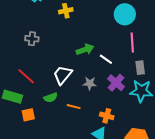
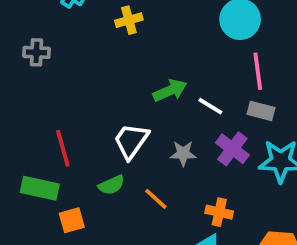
gray cross: (32, 39) -> (36, 52), moved
gray rectangle: (140, 68) -> (261, 111), moved, turned -64
red line: (26, 76) -> (63, 148), turned 36
orange line: (74, 107) -> (156, 199), turned 32

